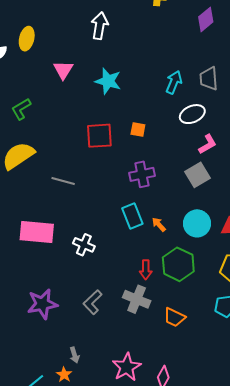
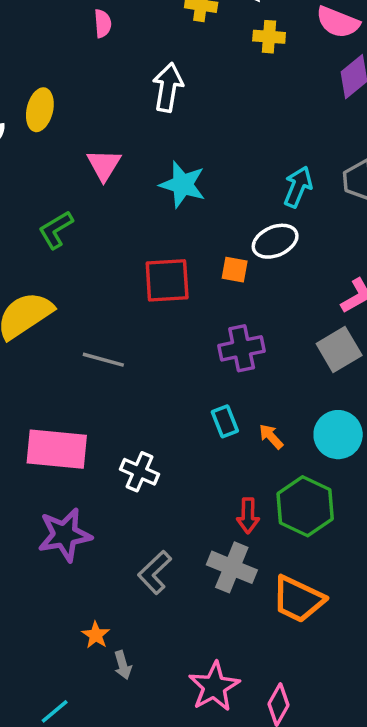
green L-shape: (21, 109) -> (56, 230), moved
white ellipse: (192, 114) -> (275, 241), moved
cyan rectangle: (132, 216) -> (225, 421), size x0.7
purple star: (42, 304) -> (65, 535), moved
orange trapezoid: (174, 317) -> (298, 599), size x1.4
orange star: (64, 375) -> (96, 635), moved

